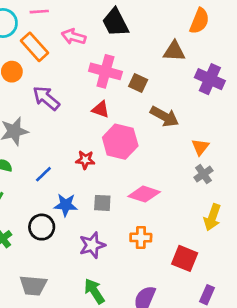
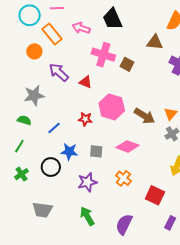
red triangle: (101, 109) -> (85, 82), moved
brown arrow: (164, 116) -> (144, 116), moved
orange cross: (141, 238) -> (123, 178), turned 35

